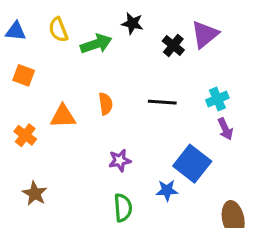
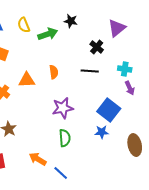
black cross: (173, 45) -> (97, 47), moved
cyan cross: (217, 99) -> (125, 69), turned 32
purple star: (120, 160) -> (63, 108), size x1.5
blue star: (167, 190) -> (102, 132), moved

